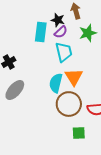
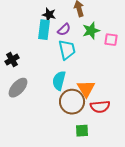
black star: (58, 20) -> (49, 15), moved
orange triangle: (74, 77) -> (86, 89), moved

